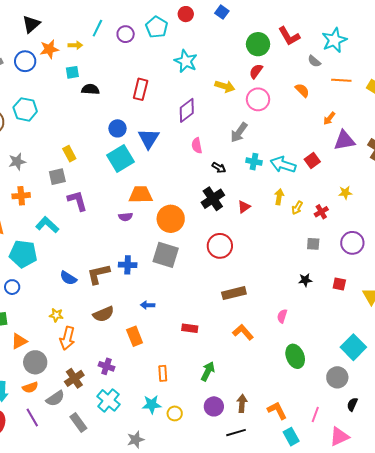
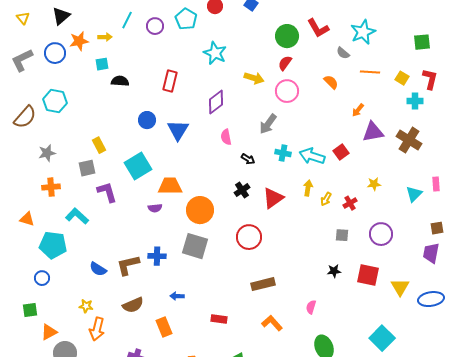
cyan square: (121, 159) -> (138, 166), moved
black cross: (213, 199) -> (242, 190), size x0.7
red triangle: (244, 207) -> (273, 198), size x1.6
red square: (339, 284) -> (368, 275), size x1.6

